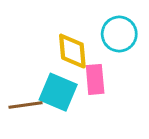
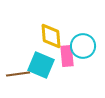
cyan circle: (119, 34) -> (83, 46), moved

